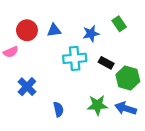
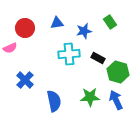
blue triangle: (54, 30) -> (57, 23), moved
blue arrow: (126, 108) -> (116, 100), turned 48
blue semicircle: (58, 109) -> (54, 101), size x1.5

